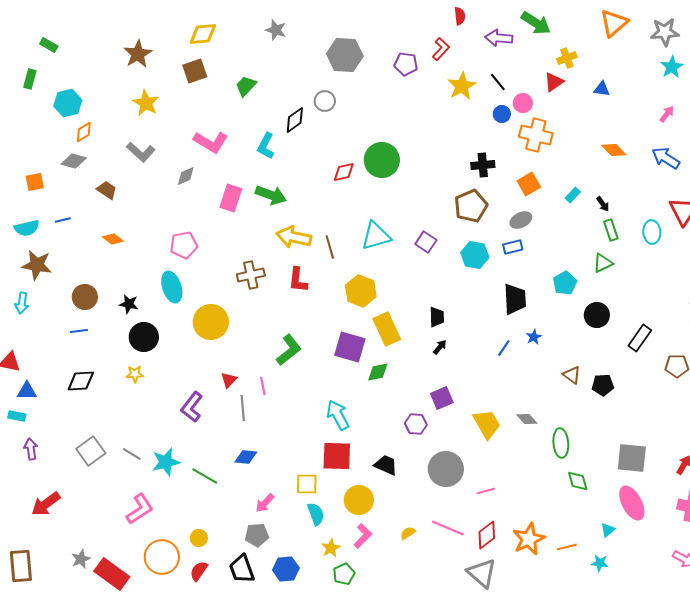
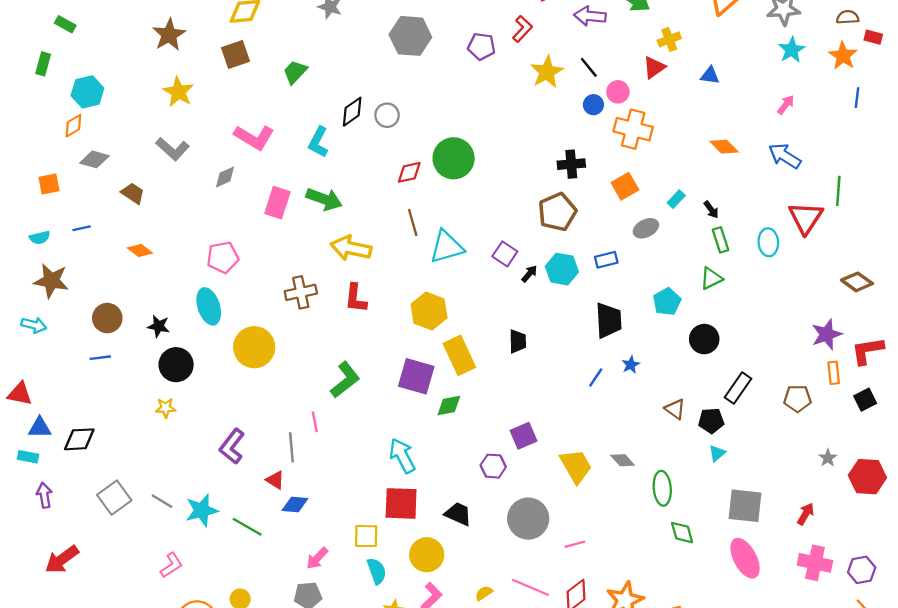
gray circle: (325, 101) -> (387, 115), moved
orange diamond: (84, 132) -> (73, 126), moved
gray ellipse: (521, 220) -> (646, 228), moved
cyan semicircle: (27, 228) -> (40, 238), size x0.7
brown line: (330, 247) -> (413, 222), moved
cyan arrow: (22, 303) -> (34, 325), turned -85
black rectangle: (640, 338) -> (738, 388), moved
black arrow: (440, 347) -> (529, 274), moved
red triangle: (229, 380) -> (275, 480), moved, turned -42
black diamond: (81, 381) -> (79, 439), moved
pink L-shape: (140, 509) -> (171, 565), size x0.7
cyan triangle: (608, 530) -> (717, 453), moved

